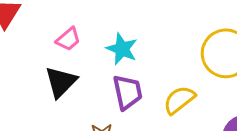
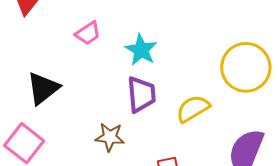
black triangle: (61, 82) -> (43, 88), moved

